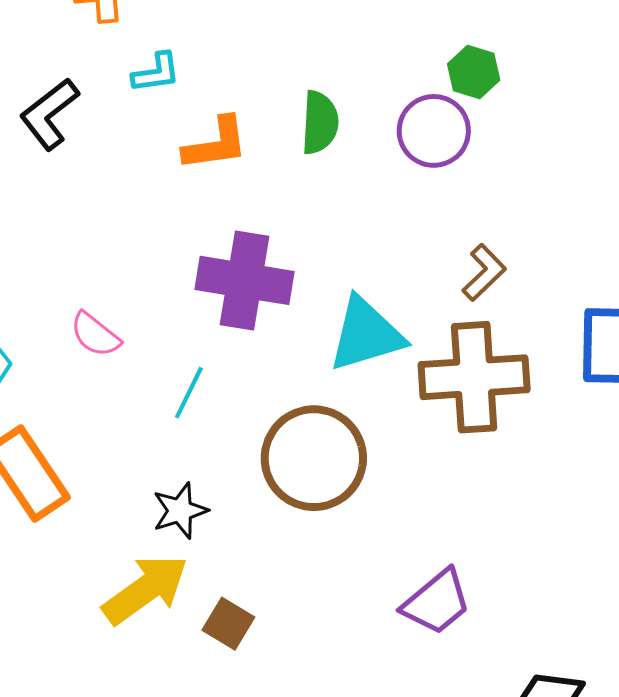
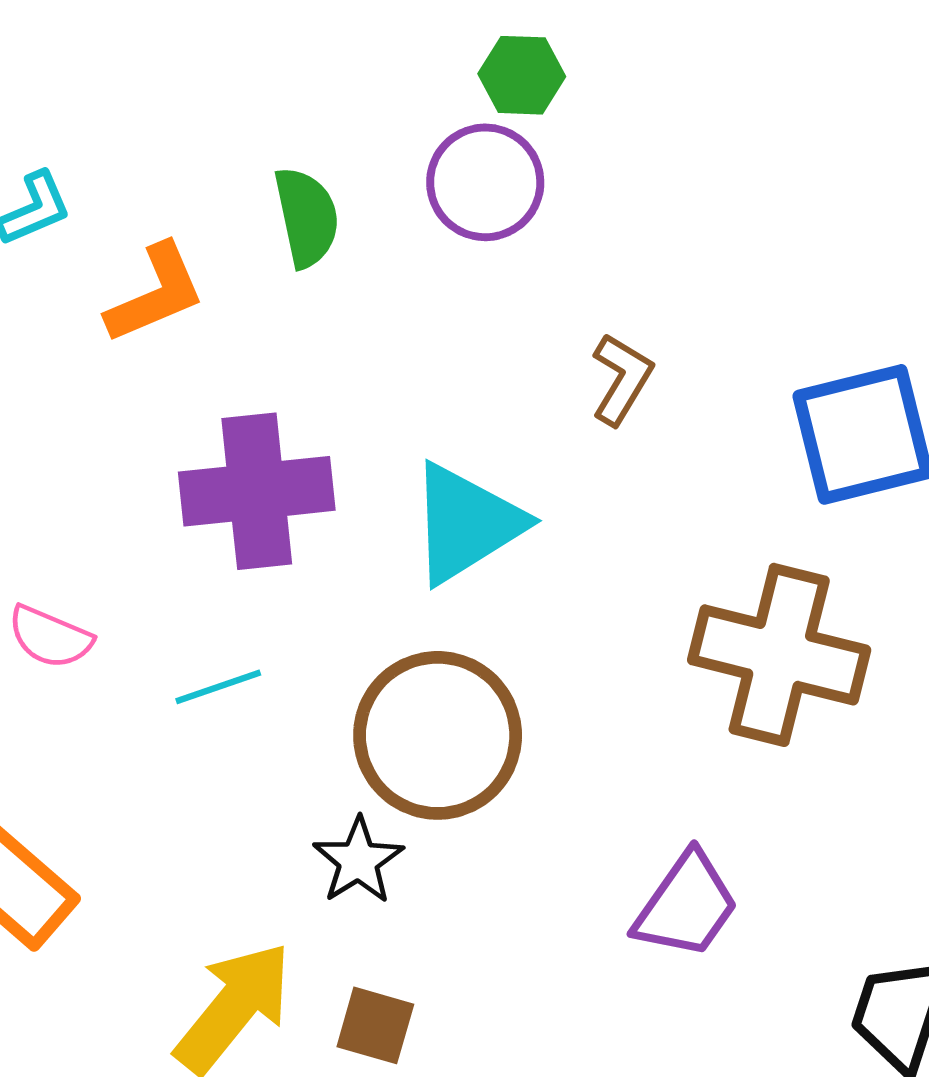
brown cross: (474, 377) -> (779, 655), moved, turned 33
cyan line: (189, 393) -> (218, 687), turned 60
black star: (180, 511) -> (358, 861), moved

